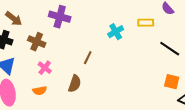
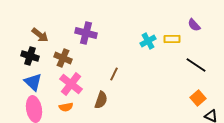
cyan cross: (116, 32) -> (148, 41), moved
pink cross: (45, 68) -> (71, 84), size x1.6
orange square: (172, 82) -> (198, 98), turned 35

